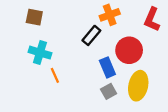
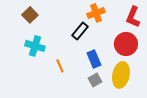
brown square: (34, 17) -> (30, 15), turned 35
red circle: (129, 50) -> (126, 44), moved
orange line: (55, 75) -> (60, 66), moved

